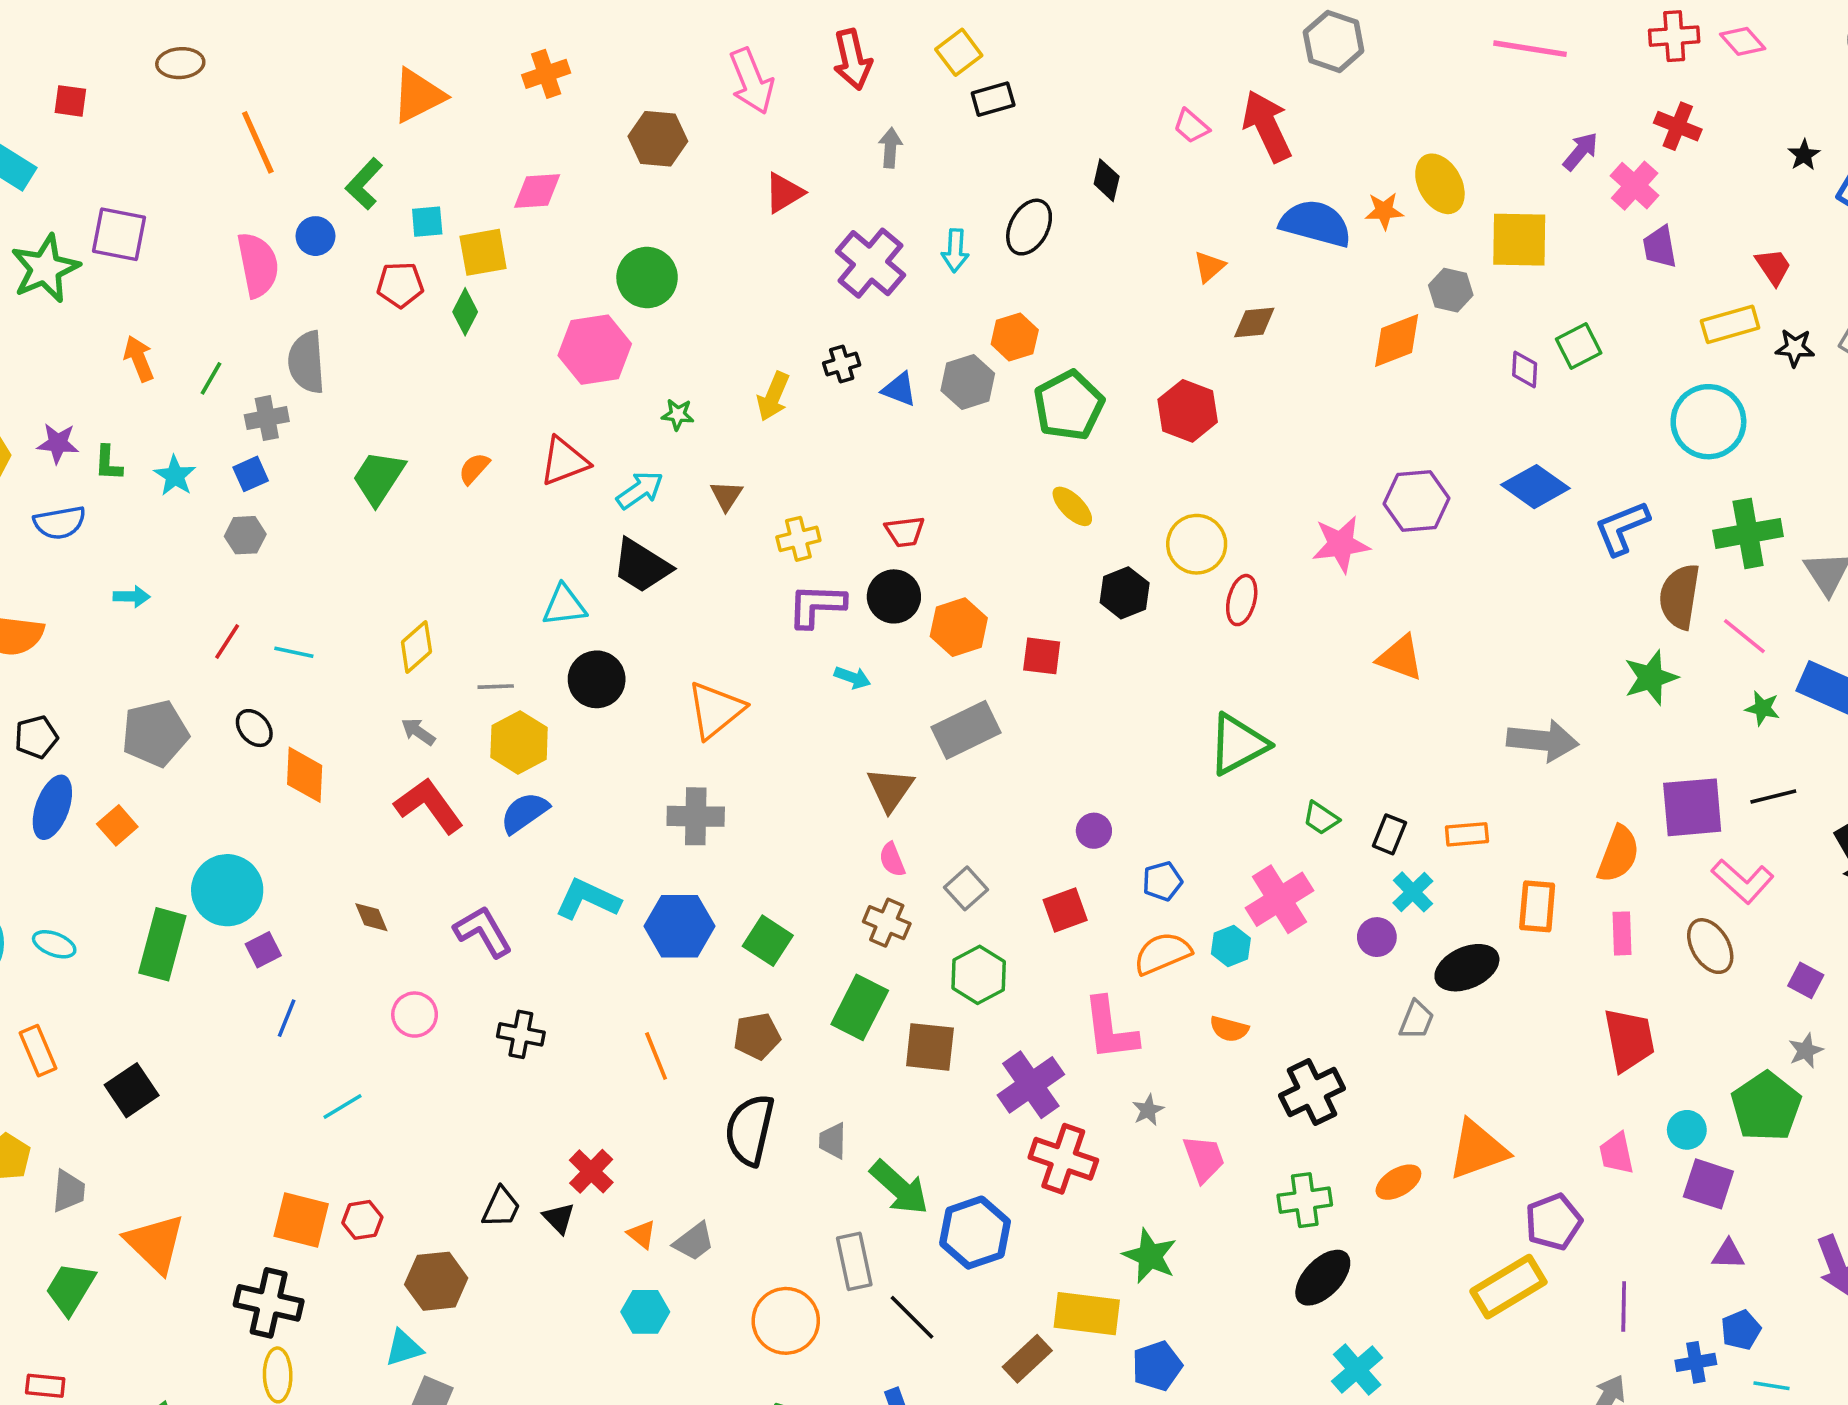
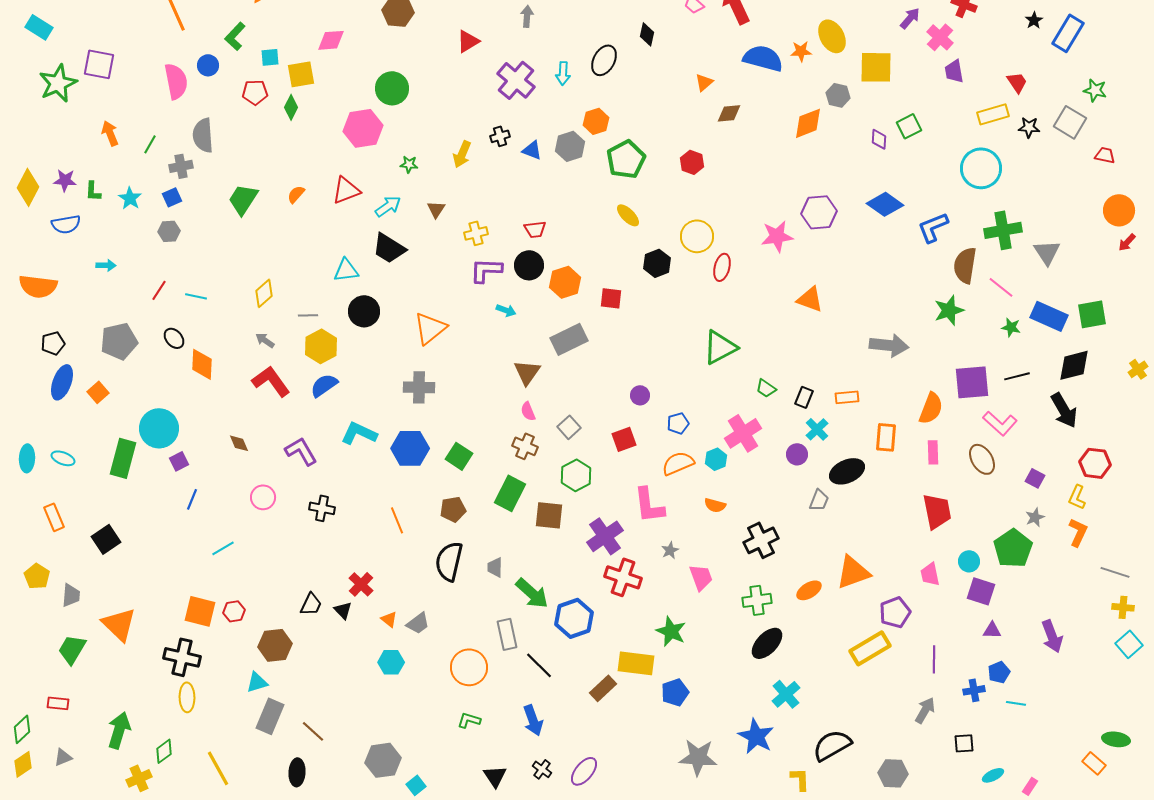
red hexagon: (1188, 411) -> (692, 162), size x0.7

